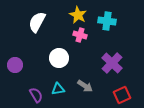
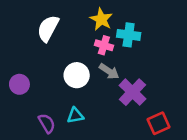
cyan cross: (107, 21) -> (129, 35), moved
purple cross: (112, 63) -> (132, 92), moved
gray arrow: (85, 86) -> (109, 71), moved

